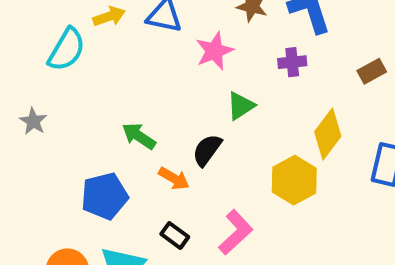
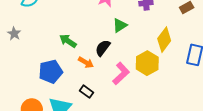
pink L-shape: (236, 232) -> (121, 73), moved

